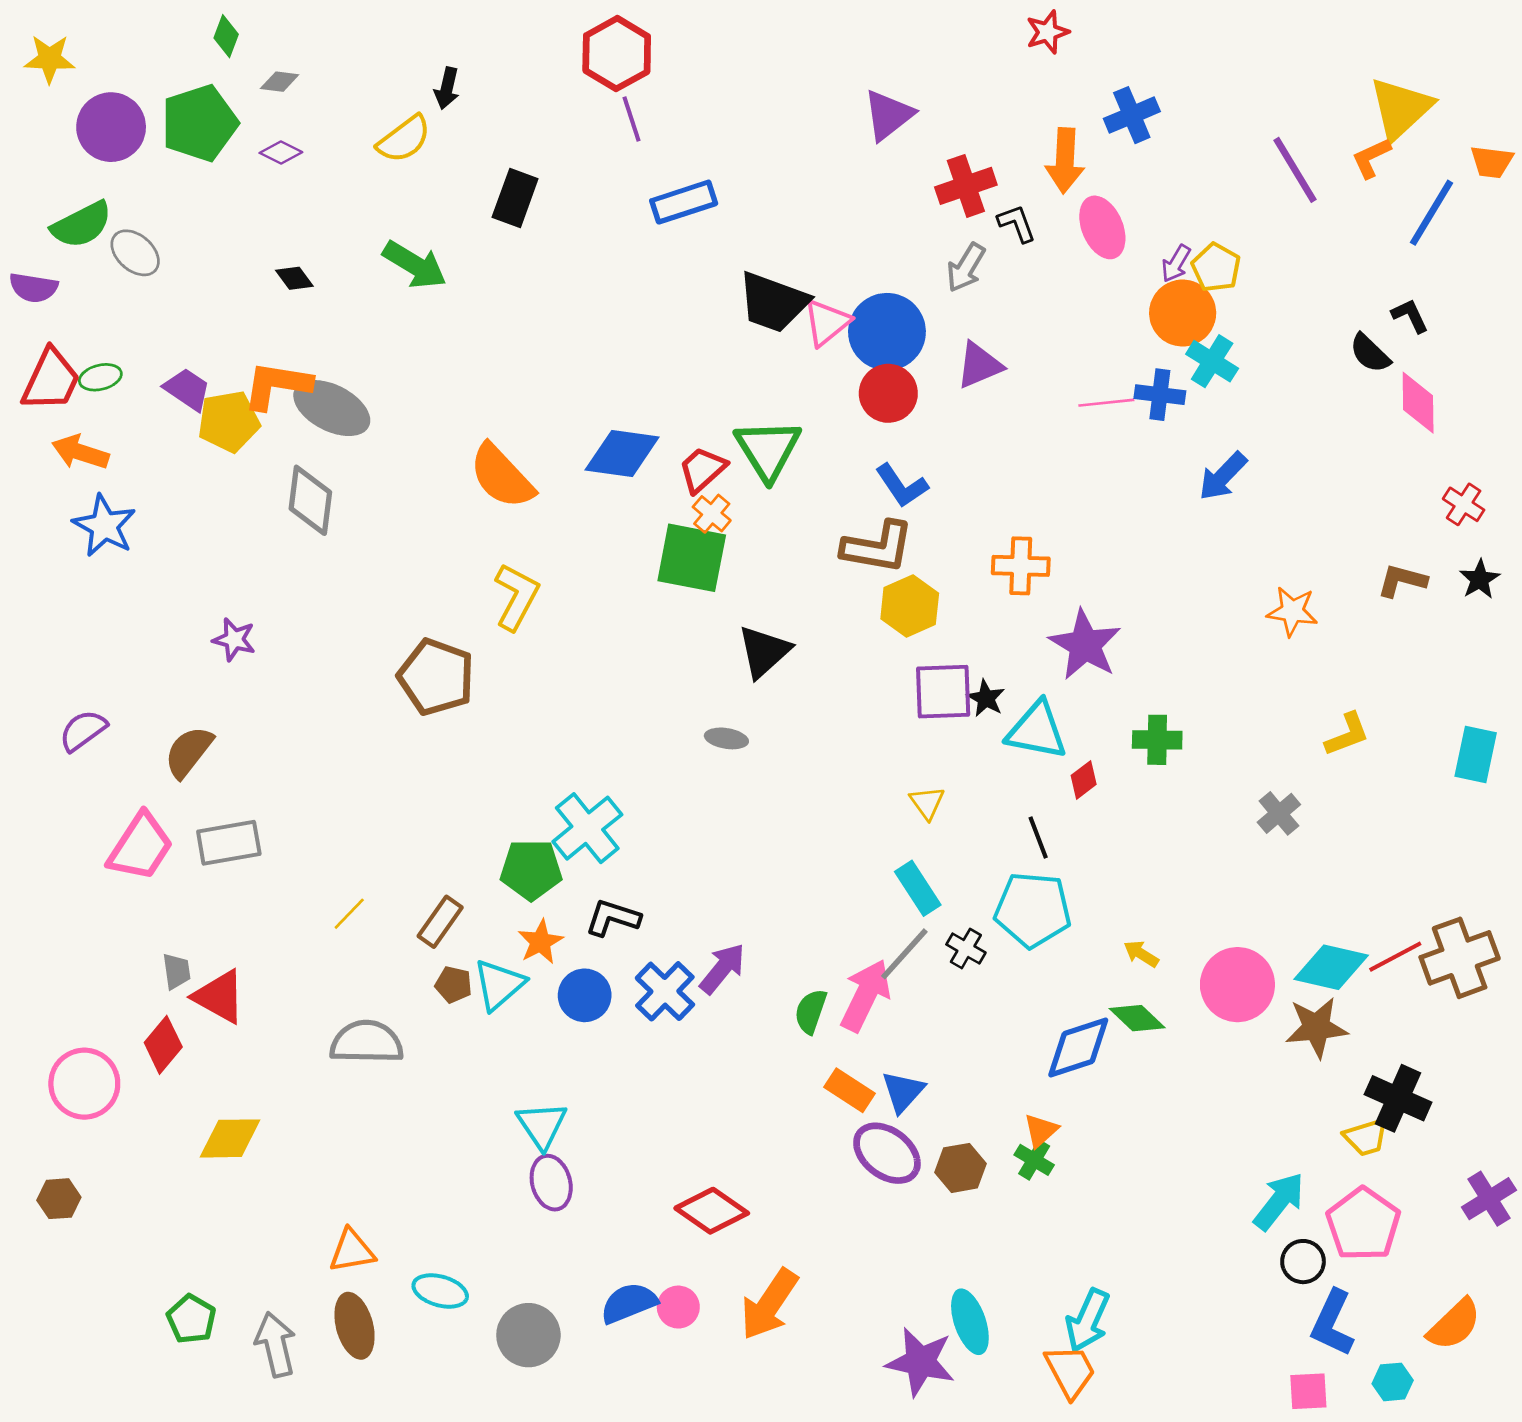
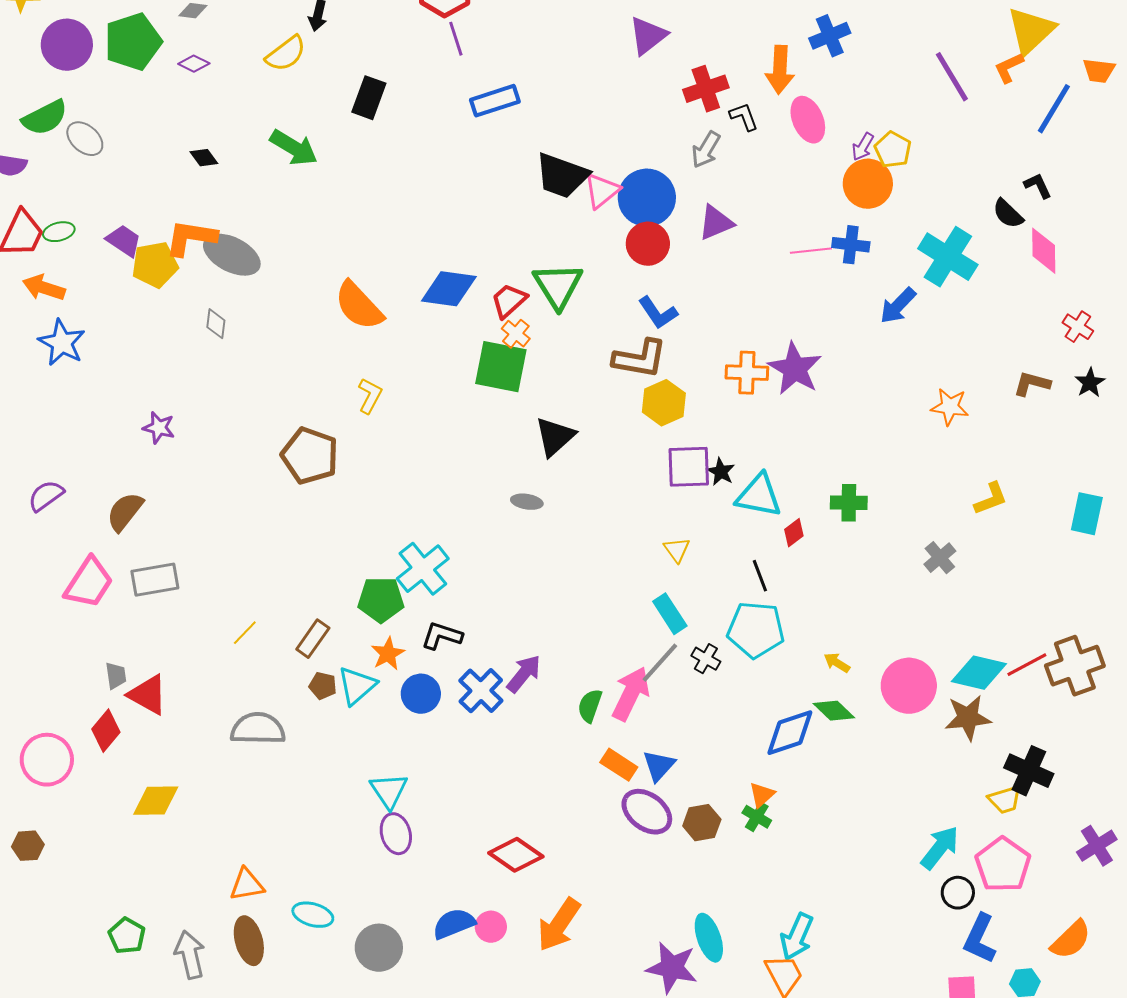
cyan cross: (1212, 361) -> (948, 257), moved, size x1.5
gray diamond: (310, 500) -> (216, 324), size x0.6
yellow L-shape: (516, 597) -> (370, 396), size x0.7
purple star: (1085, 645) -> (795, 369), moved

